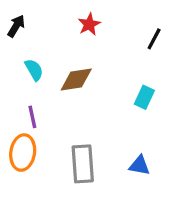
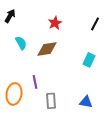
red star: (89, 24) -> (55, 23), moved
purple line: (32, 117) -> (35, 82), moved
gray rectangle: (83, 164) -> (51, 101), size x0.7

